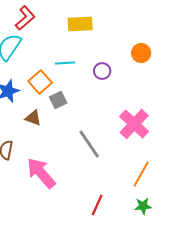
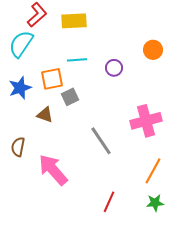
yellow rectangle: (80, 24) -> (74, 21), moved
orange square: (40, 82) -> (52, 79), turned 30
pink cross: (134, 124) -> (146, 121), turned 32

